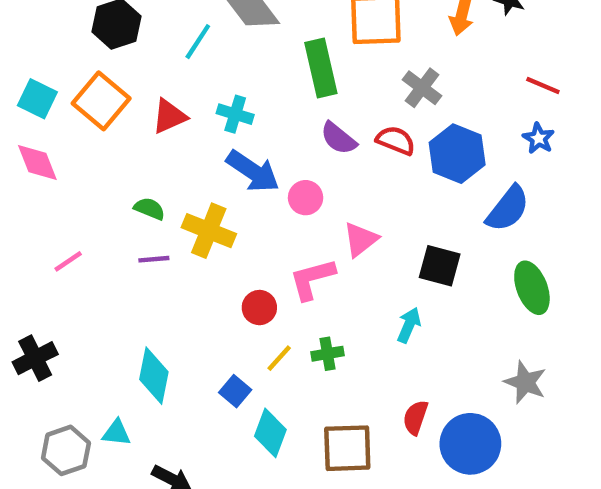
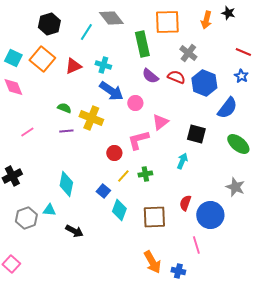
green ellipse: (532, 288) -> (238, 144), turned -30

